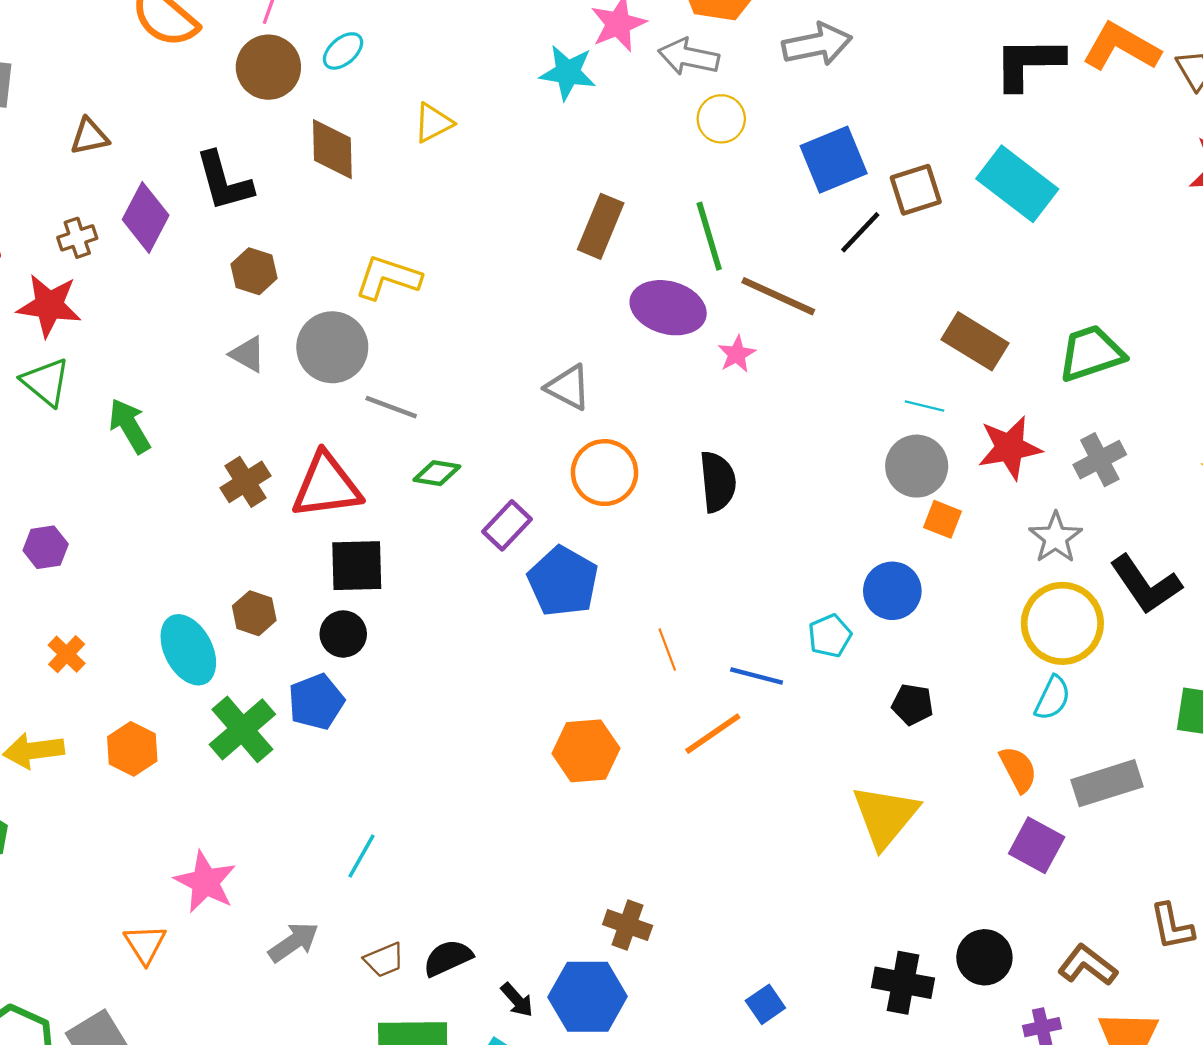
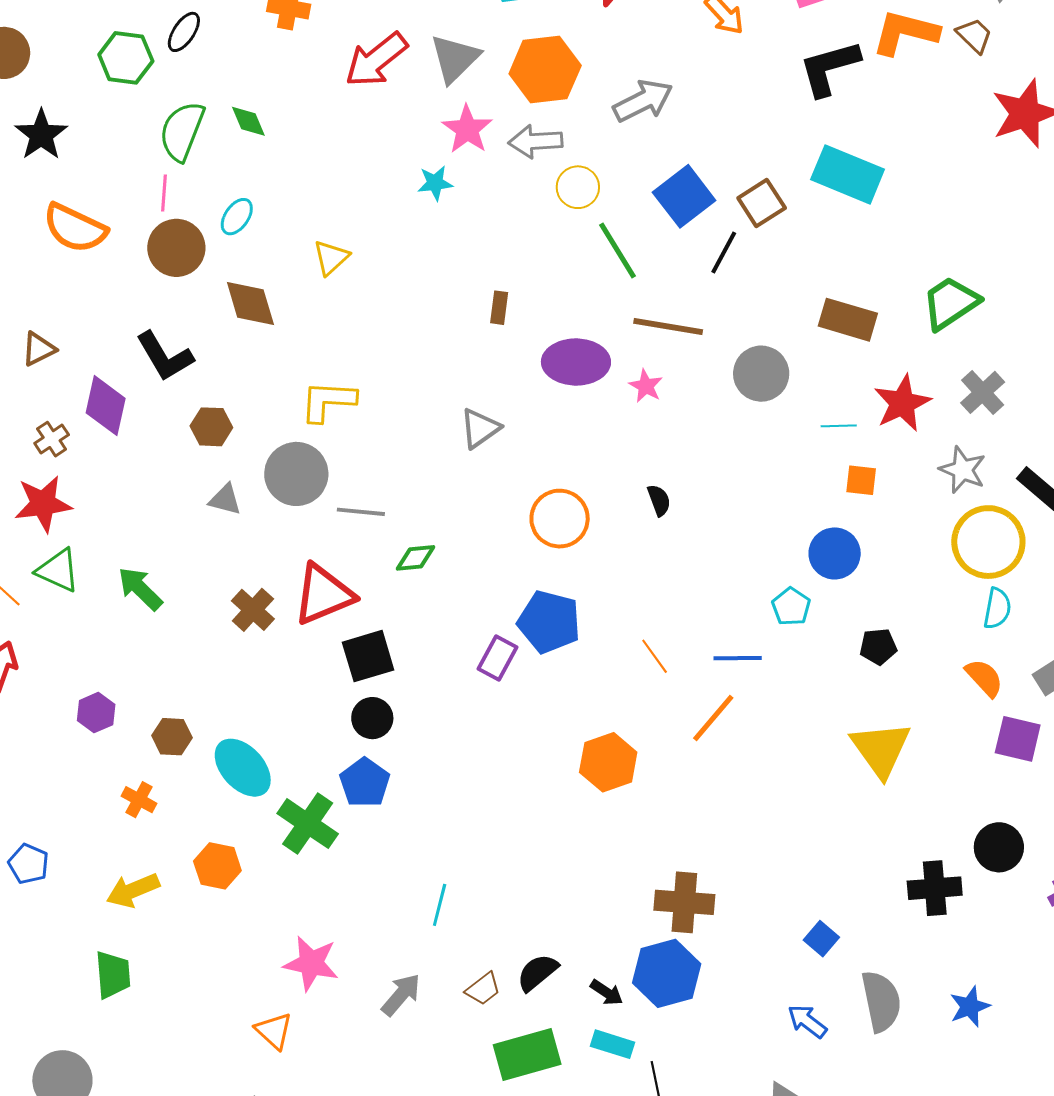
cyan star: (568, 73) -> (435, 183), size x0.7
brown rectangle: (601, 226) -> (499, 308), size x0.6
green line: (709, 236) -> (618, 251), moved
gray triangle: (568, 387) -> (480, 428), moved, turned -48
cyan line: (925, 406) -> (839, 426), moved
gray circle: (917, 466) -> (761, 374), moved
black semicircle: (718, 482) -> (659, 500), size x0.6
purple rectangle: (507, 525) -> (497, 658), moved
brown hexagon: (254, 613) -> (172, 737), moved
brown cross: (628, 925) -> (684, 902), size x1.4

